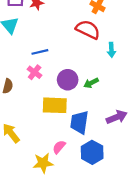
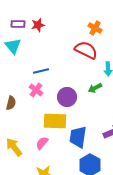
green arrow: (91, 83) -> (95, 88), moved
pink semicircle: (59, 147) -> (42, 143), moved

